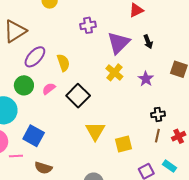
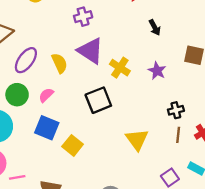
purple triangle: (118, 43) -> (91, 51), moved, turned -35
black square: (78, 96) -> (98, 100), moved, turned 30
yellow triangle: (95, 131) -> (137, 140), moved
blue square: (34, 136) -> (47, 128), moved
yellow square: (124, 144) -> (73, 145), moved, turned -30

